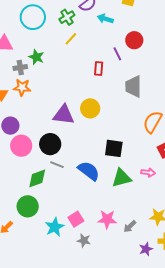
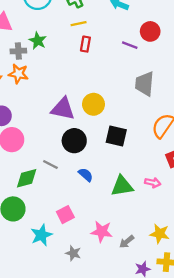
yellow line: (71, 39) -> (79, 24), turned 32
purple line: (117, 54) -> (130, 45), turned -48
red rectangle: (99, 69) -> (85, 44), moved
black circle: (50, 144) -> (74, 141), moved
black square: (114, 148) -> (116, 136), moved
blue semicircle: (89, 171) -> (86, 175), size x0.6
pink square: (76, 219) -> (65, 215), moved

